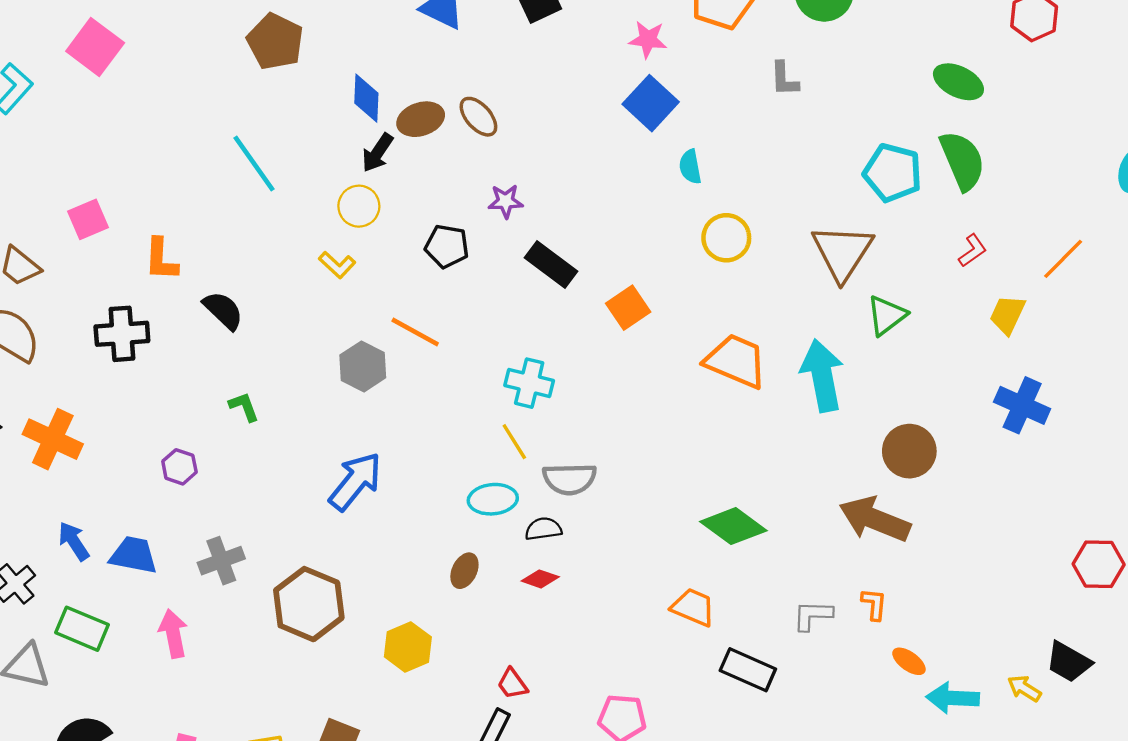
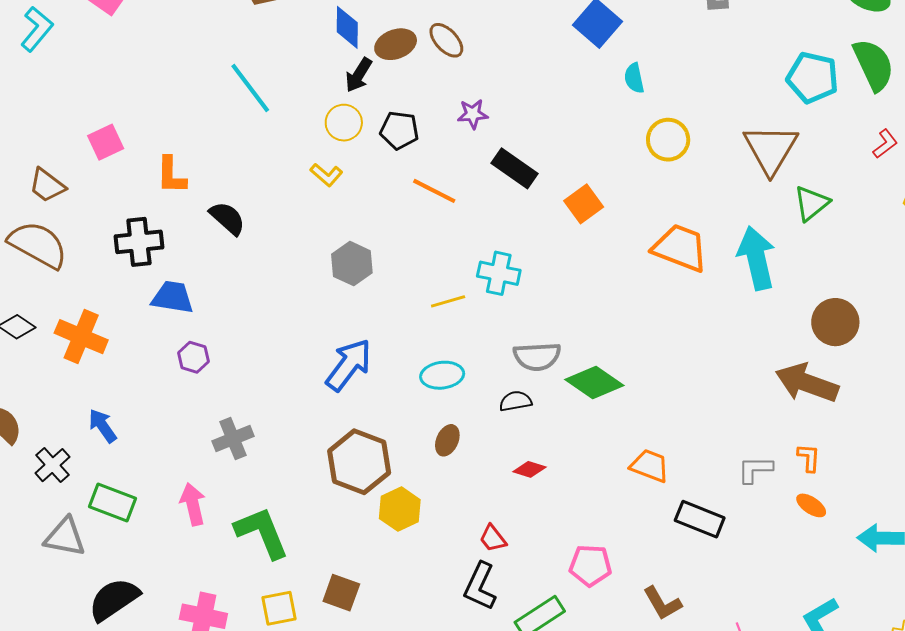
black pentagon: (447, 246) -> (399, 130), moved
orange line: (415, 332) -> (434, 191), moved
green L-shape: (244, 407) -> (262, 533), moved, size x2.0
yellow line: (514, 442) -> (448, 301), moved, turned -72
cyan ellipse: (493, 499) -> (442, 375), moved
green diamond: (733, 526) -> (594, 383), moved
blue trapezoid: (134, 555) -> (173, 297), moved
red diamond: (540, 579) -> (529, 469), moved
brown hexagon: (309, 604) -> (359, 462), moved
orange ellipse: (909, 661) -> (811, 505), moved

